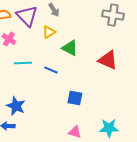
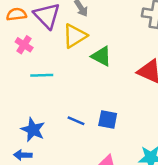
yellow triangle: (49, 32) -> (75, 36), size x1.5
blue line: (51, 70) -> (76, 121), moved

